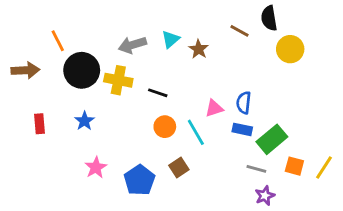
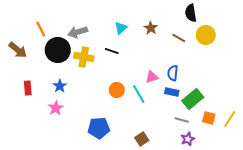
brown line: (239, 31) -> (179, 38), moved
gray arrow: (132, 45) -> (78, 32), moved
brown star: (199, 49) -> (151, 28), moved
brown arrow: (25, 70) -> (18, 50), turned 42
black line: (158, 93) -> (112, 51), moved
pink star: (96, 167) -> (56, 108), moved
brown square: (179, 167) -> (142, 139), moved
blue pentagon: (139, 180) -> (99, 128), turned 30

